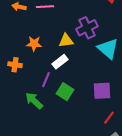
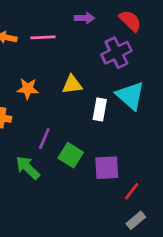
purple cross: (87, 28) -> (116, 53), moved
white rectangle: (60, 62) -> (100, 109), moved, turned -42
purple square: (102, 91) -> (107, 168), moved

